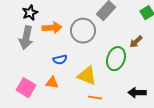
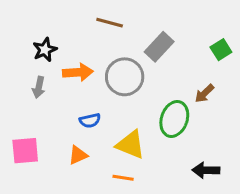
gray arrow: (26, 38) -> (39, 87), size x0.6
orange triangle: (52, 83) -> (78, 155), turned -32
pink square: (26, 88) -> (25, 151), moved, turned -36
orange line: (95, 98) -> (123, 178), moved

